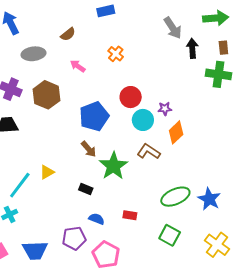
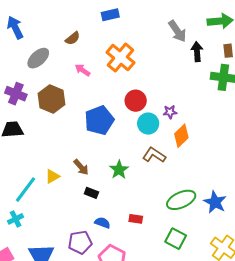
gray ellipse: (33, 54) -> (38, 58), turned -35
orange cross: (116, 54) -> (120, 58), size x1.8
brown arrow: (89, 149) -> (81, 167), moved
green star: (113, 166) -> (119, 170), size x0.7

